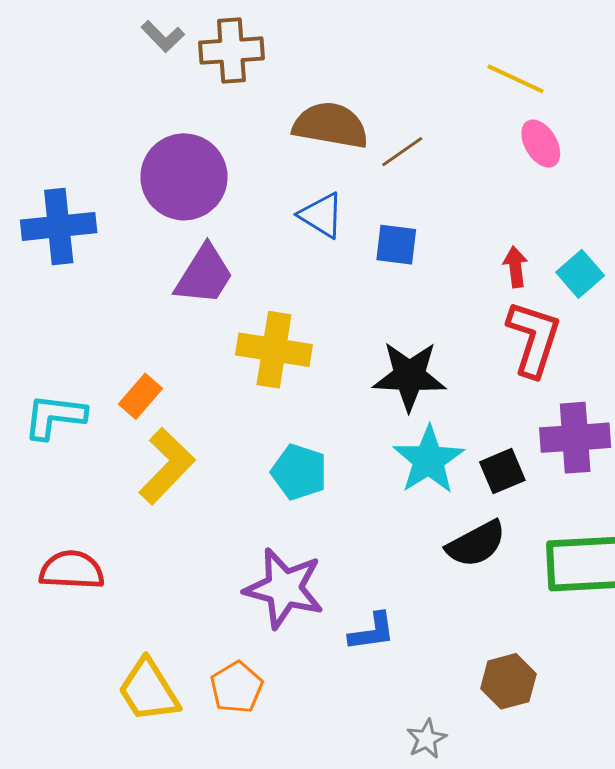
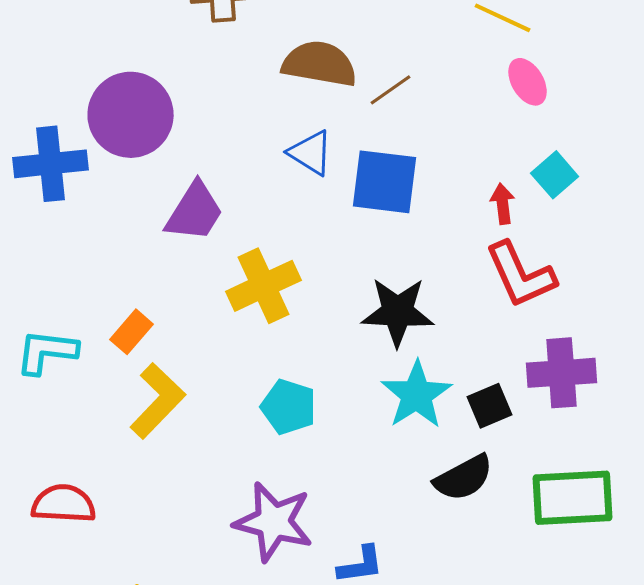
purple circle: (184, 177) -> (131, 115), moved
blue square: (396, 245) -> (385, 182), size x1.6
cyan square: (580, 274) -> (555, 175), moved
red L-shape: (534, 339) -> (521, 275), turned 138
yellow cross: (274, 350) -> (264, 286), turned -34

